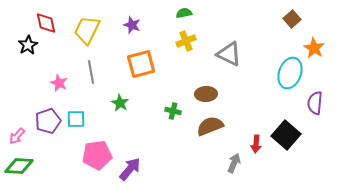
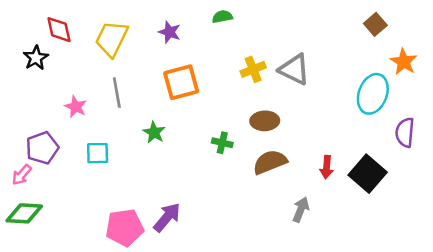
green semicircle: (184, 13) -> (222, 17), moved
yellow cross: (186, 41) -> (253, 69), moved
purple pentagon: (48, 121) -> (42, 148), moved
red arrow: (256, 144) -> (326, 167), moved
pink pentagon: (97, 155) -> (125, 228), moved

